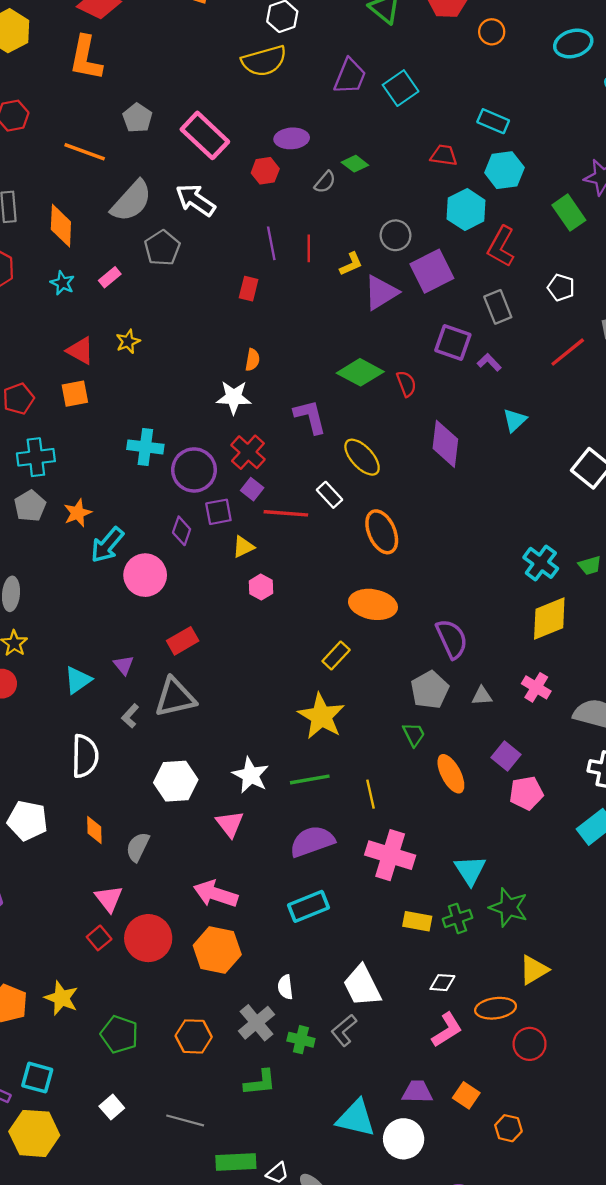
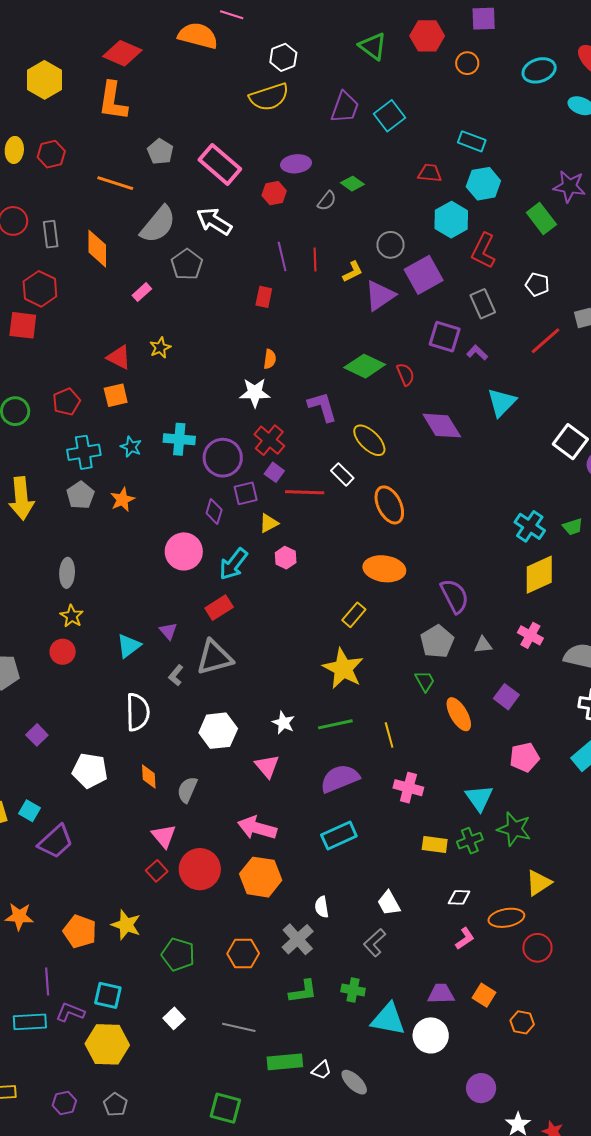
cyan star: (62, 283) -> (131, 447), moved
cyan triangle: (515, 420) -> (502, 402), size x1.4
purple diamond: (445, 444) -> (442, 426), turned -36
cyan arrow: (107, 545) -> (233, 564), moved
white star: (251, 775) -> (283, 723), size x0.7
pink pentagon: (526, 793) -> (524, 757), moved
pink cross: (390, 855) -> (408, 788), size x0.7
white trapezoid: (362, 986) -> (389, 903), size x0.7
pink L-shape: (447, 1030) -> (465, 938), size x0.7
green cross: (301, 1040) -> (353, 990), moved

